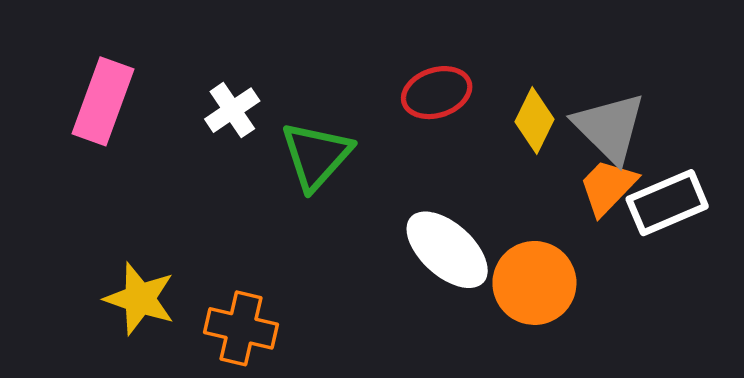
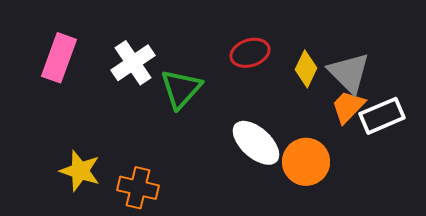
white cross: (232, 110) -> (133, 63), size x1.4

